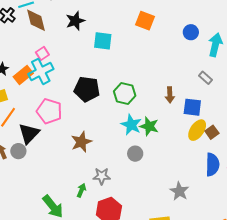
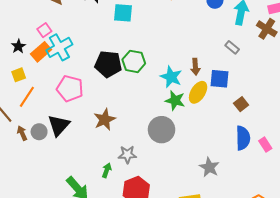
pink square: (42, 54) -> (44, 30), moved
green hexagon: (125, 94) -> (134, 61), moved
cyan star: (131, 125) -> (171, 77), moved
yellow ellipse: (197, 130) -> (198, 92), moved
black triangle: (29, 133) -> (59, 125), moved
gray circle: (135, 154) -> (162, 130), size x1.6

